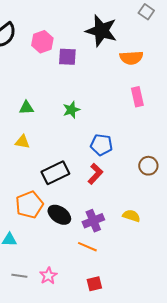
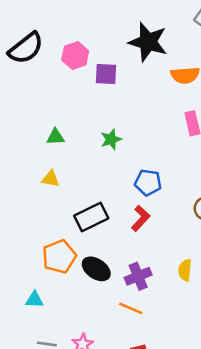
yellow semicircle: (131, 216) -> (185, 270), turned -102

